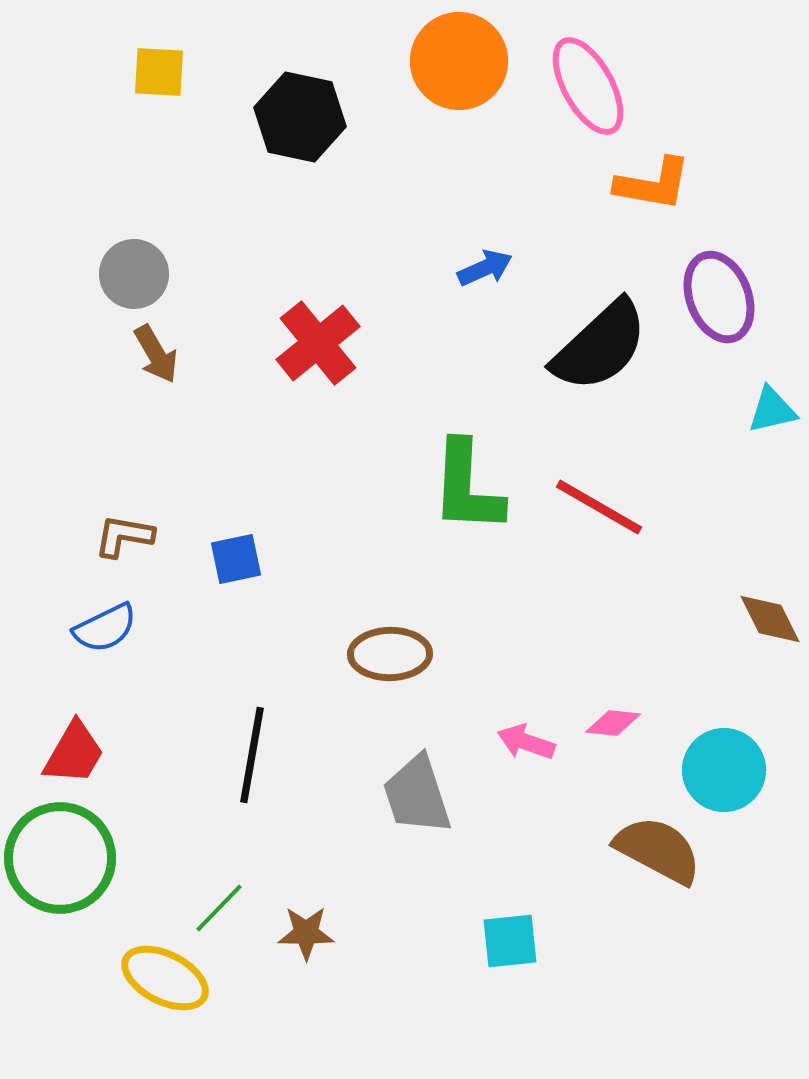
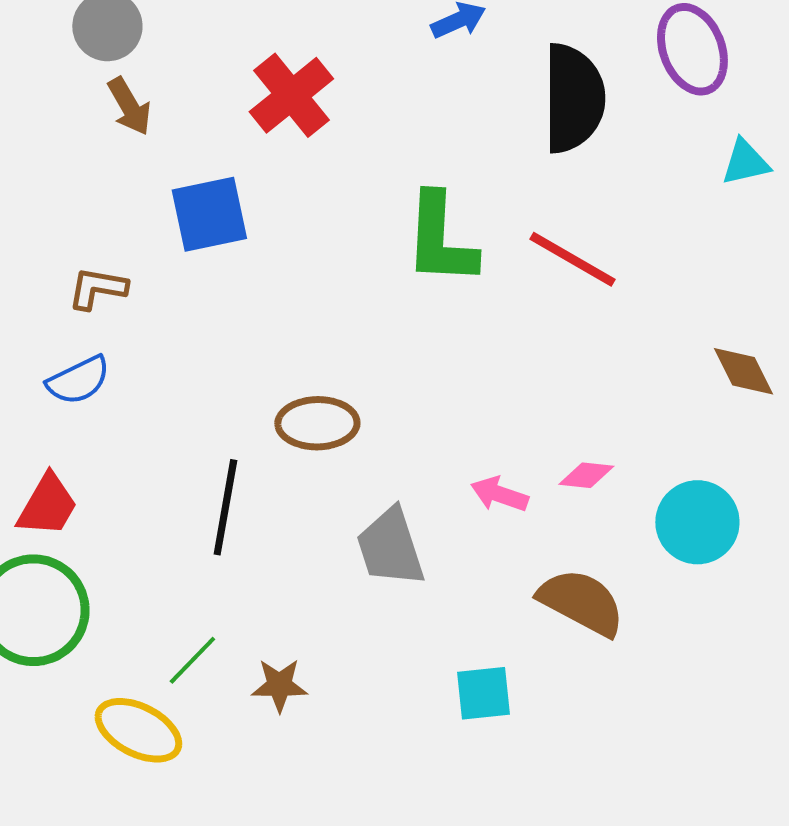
black semicircle: (600, 346) -> (573, 98), turned -47
blue square: (236, 559) -> (209, 214), moved, size x1.5
brown ellipse: (390, 654) -> (317, 423), moved
brown semicircle: (658, 850) -> (581, 602), moved

